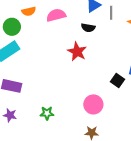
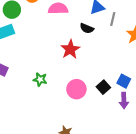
pink circle: (93, 104) -> (76, 89), moved
green star: (47, 113) -> (40, 79), moved

